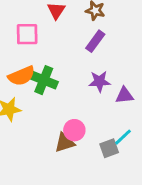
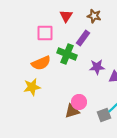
purple rectangle: (95, 41) -> (83, 38), moved
green cross: (44, 80) -> (67, 54), moved

